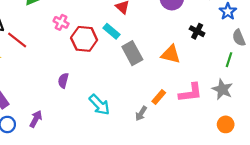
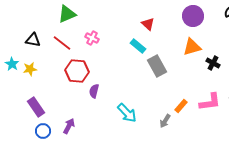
black cross: (197, 31) -> (213, 63), moved
red hexagon: (84, 39) -> (77, 71), moved
red line: (17, 40) -> (62, 43), moved
orange triangle: (171, 54) -> (192, 47), moved, turned -30

